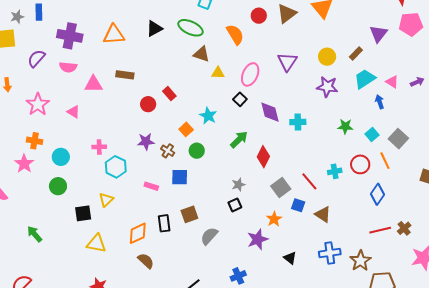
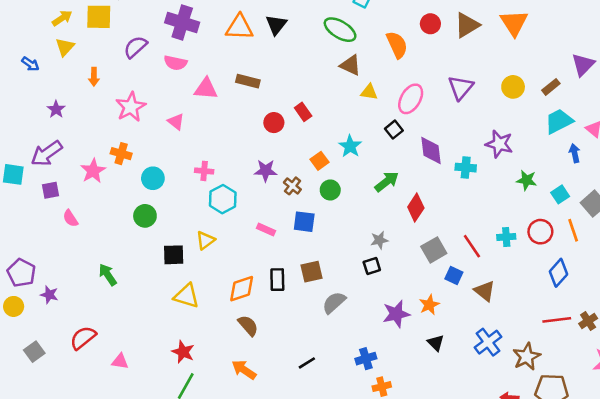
black triangle: (154, 28) -> (276, 25), moved, turned -30
purple star: (327, 87) -> (499, 144), moved
pink star: (24, 164) -> (93, 171), moved
orange star: (274, 219) -> (429, 305), moved
blue cross: (330, 253) -> (488, 342), turned -35

